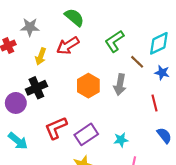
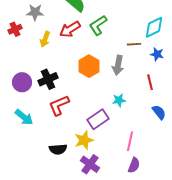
green L-shape: (114, 41) -> (98, 25), moved
brown line: (137, 62) -> (134, 44), turned -48
black cross: (36, 88) -> (48, 79), moved
purple rectangle: (86, 134) -> (98, 119), moved
cyan star: (121, 140) -> (119, 100), moved

